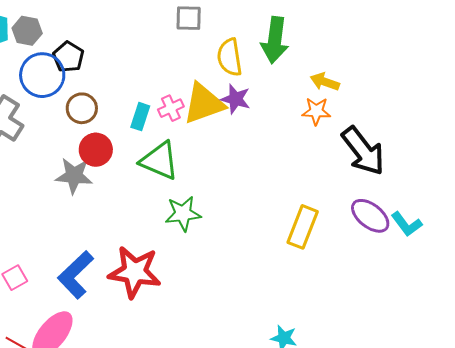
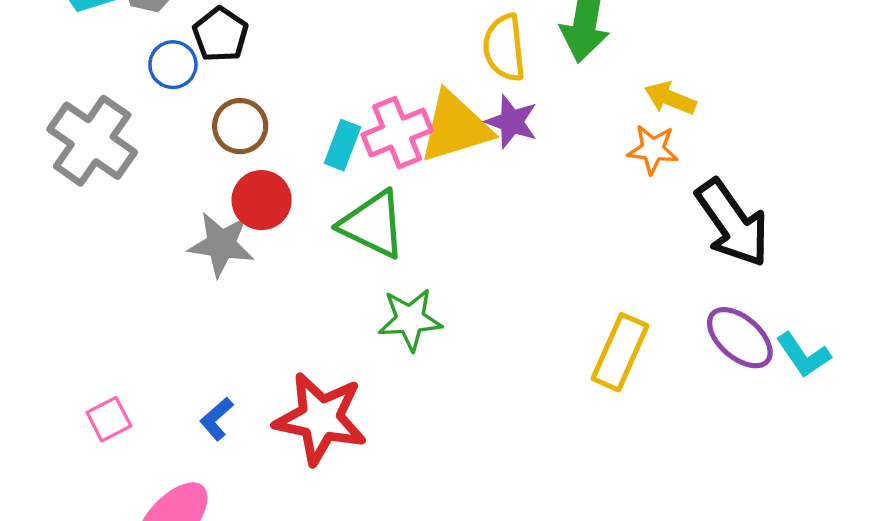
blue circle: (42, 75) -> (173, 65), size x0.6
pink cross: (171, 108) -> (397, 133), size x1.5
blue L-shape: (76, 275) -> (216, 419), size x0.5

